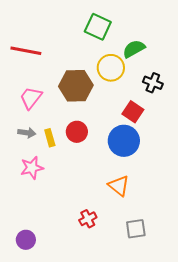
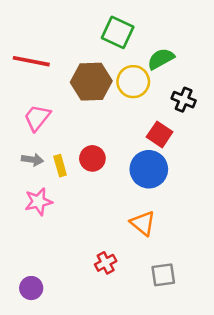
brown hexagon: (76, 86) -> (91, 82), moved

